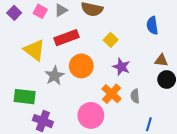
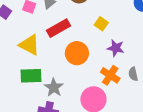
gray star: (55, 76) -> (54, 87), moved
green rectangle: (25, 97) -> (31, 76), moved

